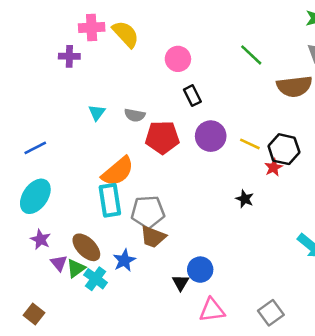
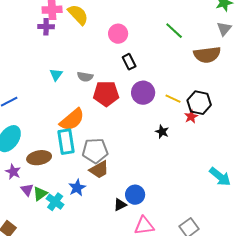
purple cross: (69, 56) -> (46, 27), moved
black star: (245, 199) -> (162, 132), moved
brown trapezoid: (153, 237) -> (99, 170), turned -50
brown ellipse: (86, 247) -> (39, 158), moved, turned -55
black triangle: (181, 283) -> (120, 205), turned 32

